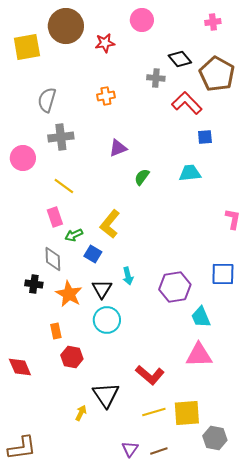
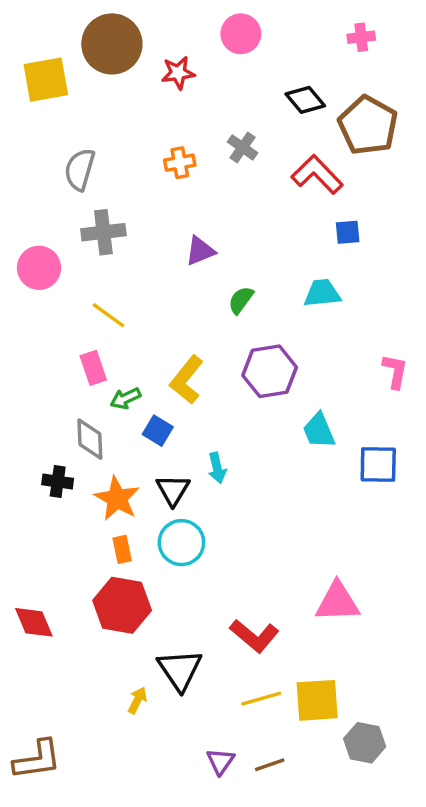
gray cross: (156, 78) -> (243, 147), moved, turned 30
purple hexagon: (175, 287) -> (270, 371), moved
cyan trapezoid: (201, 317) -> (319, 431), moved
orange rectangle: (56, 331) -> (122, 549), moved
red hexagon: (72, 357) -> (122, 605), size x1.5

